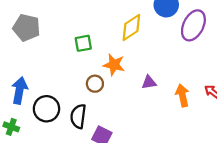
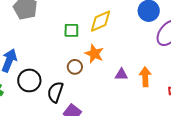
yellow diamond: (131, 27) -> (100, 21), moved
orange arrow: (182, 95) -> (145, 77), moved

